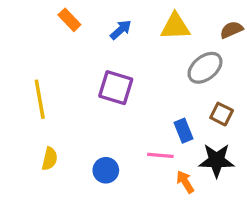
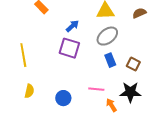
blue arrow: (121, 30) -> (72, 26), moved
gray ellipse: (205, 68) -> (107, 36), moved
blue rectangle: (184, 131) -> (110, 60), moved

